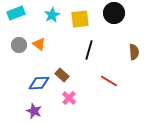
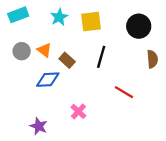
black circle: (114, 13) -> (139, 26), moved
brown rectangle: (62, 75) -> (67, 60), moved
blue diamond: (39, 83) -> (48, 80), moved

